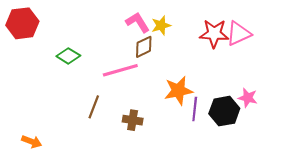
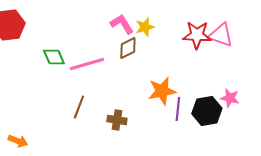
pink triangle: (239, 34) -> (221, 35), turned 44
green diamond: (68, 56) -> (54, 57), turned 35
pink line: (120, 70) -> (87, 64), moved

